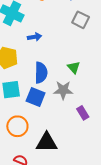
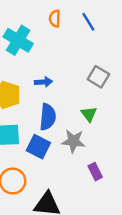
gray square: (81, 20) -> (98, 77), moved
blue arrow: (35, 37) -> (43, 82), moved

